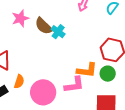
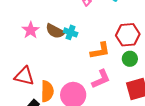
orange L-shape: (87, 70) -> (100, 51), moved
orange semicircle: (19, 82) -> (47, 91), size x1.5

